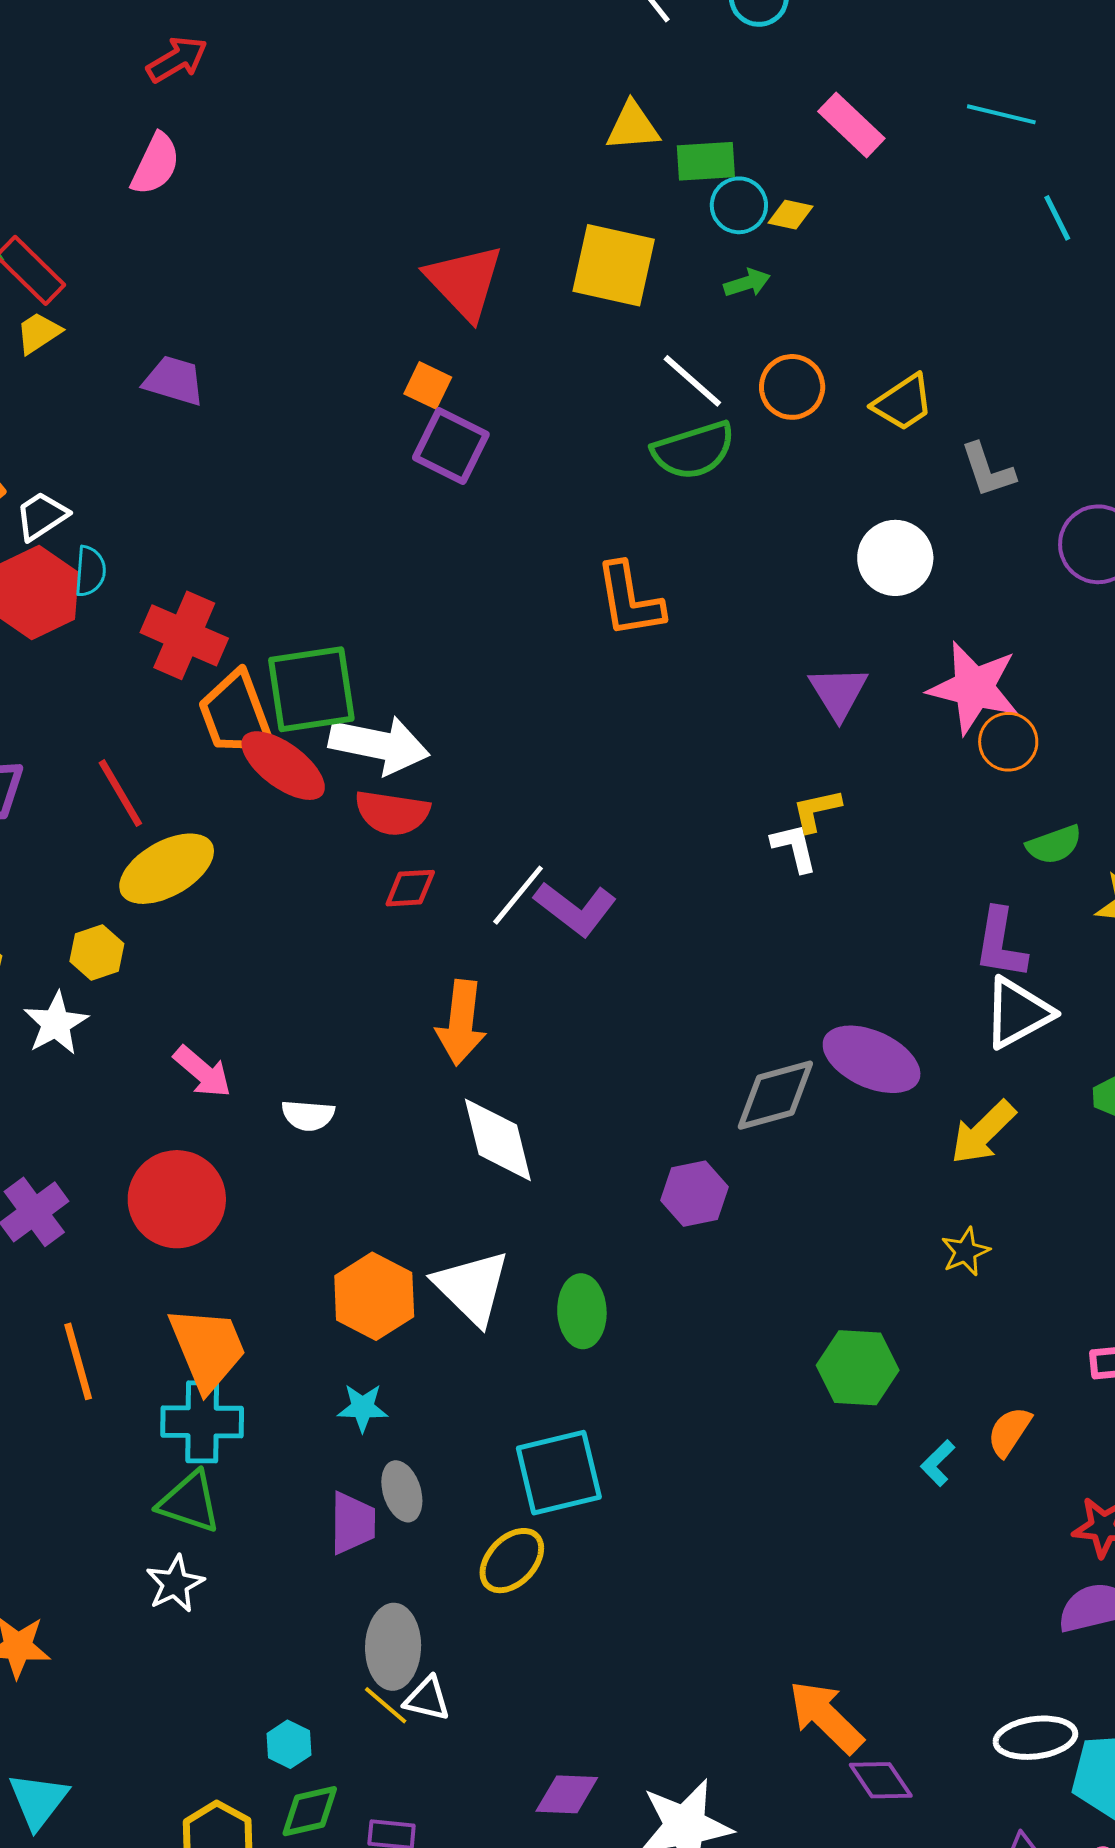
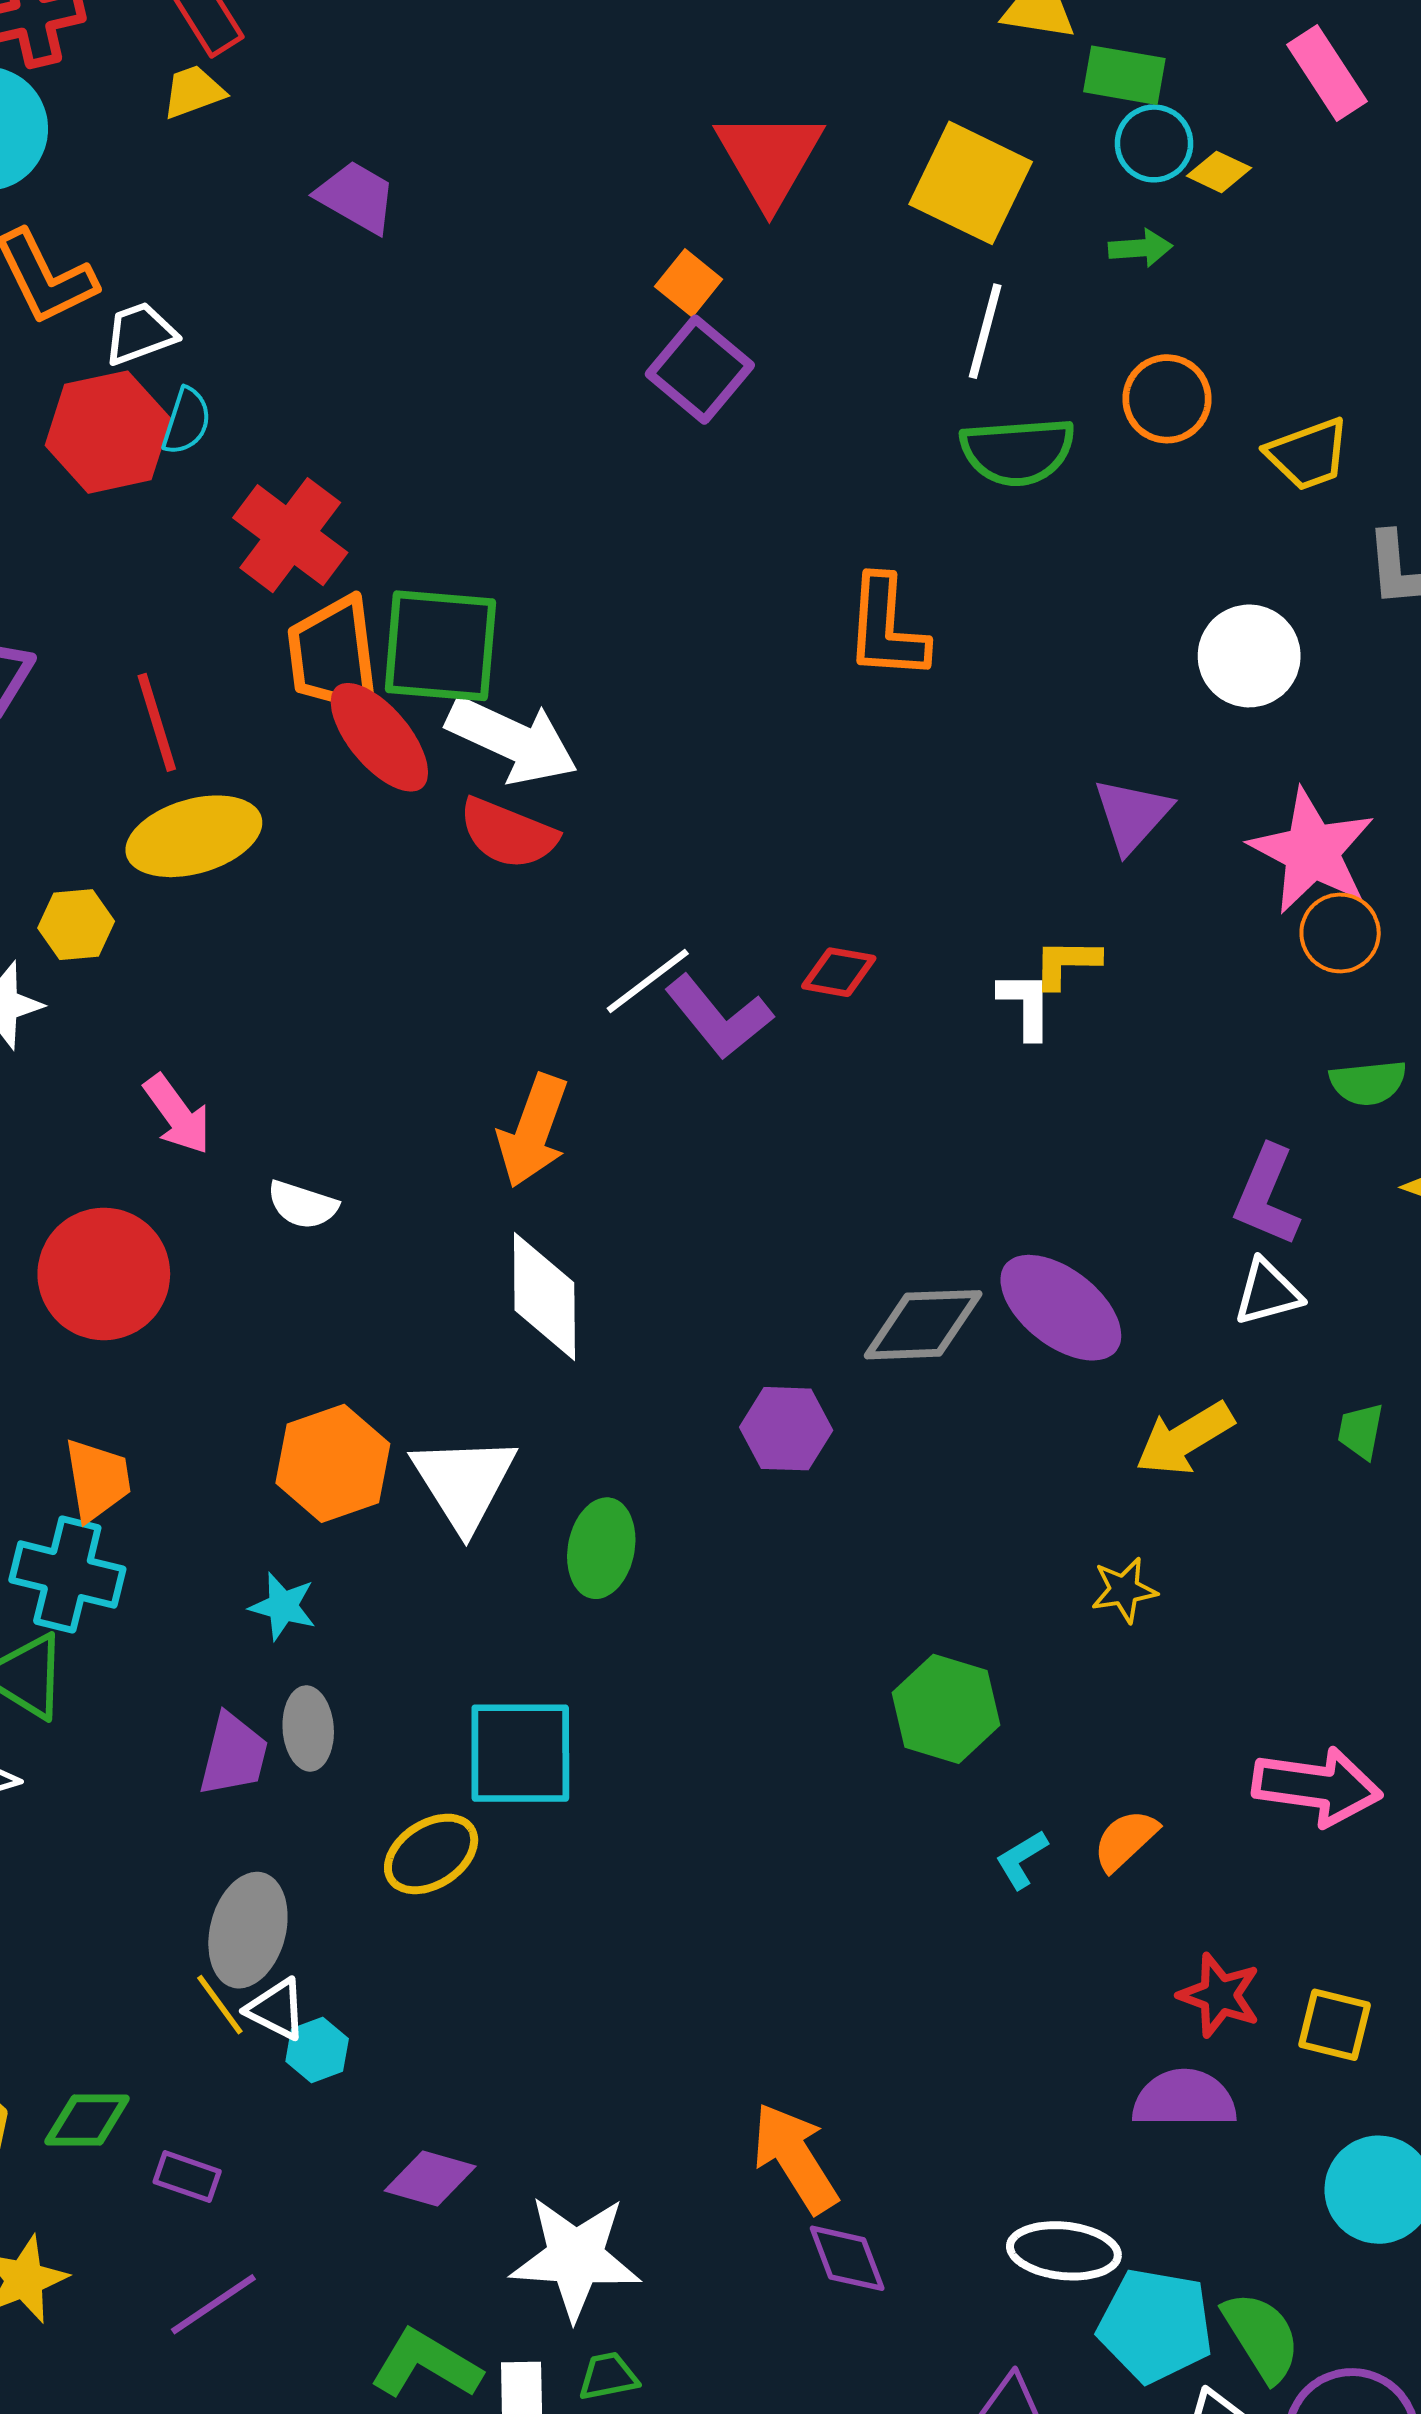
white line: (692, 381) -> (985, 331), moved, turned 50
red diamond: (410, 888) -> (839, 972), moved
white triangle: (1018, 1013) -> (1268, 1292), size x0.7
orange trapezoid: (208, 1348) -> (97, 1480), size x0.7
cyan hexagon: (289, 1744) -> (317, 2050), moved

